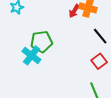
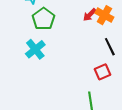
green pentagon: (41, 42) -> (43, 19), moved, turned 30

